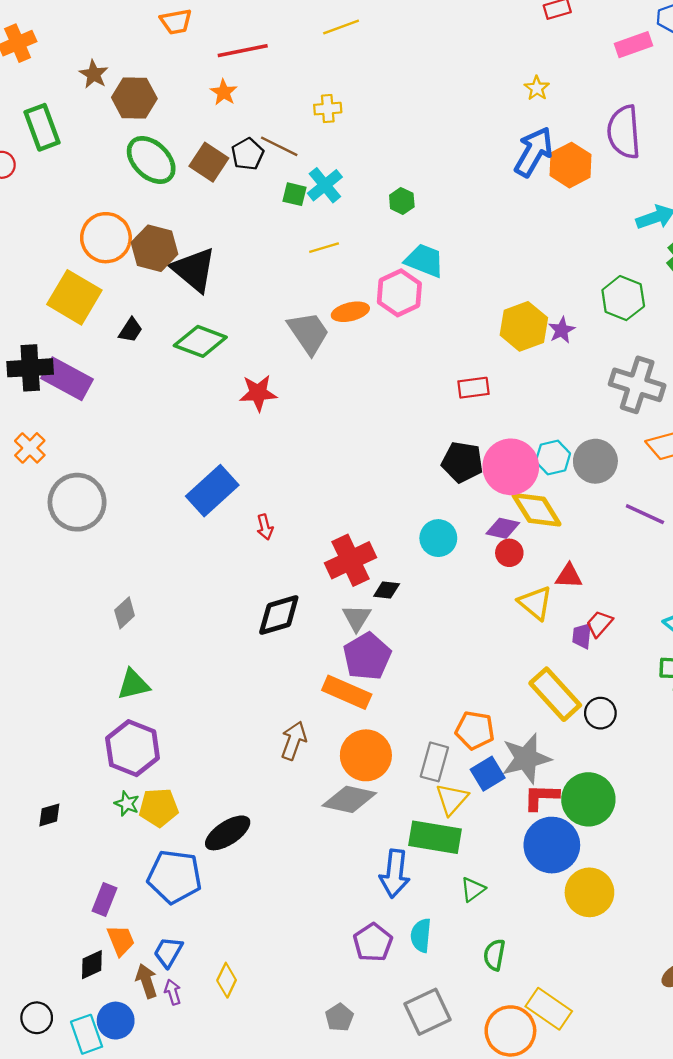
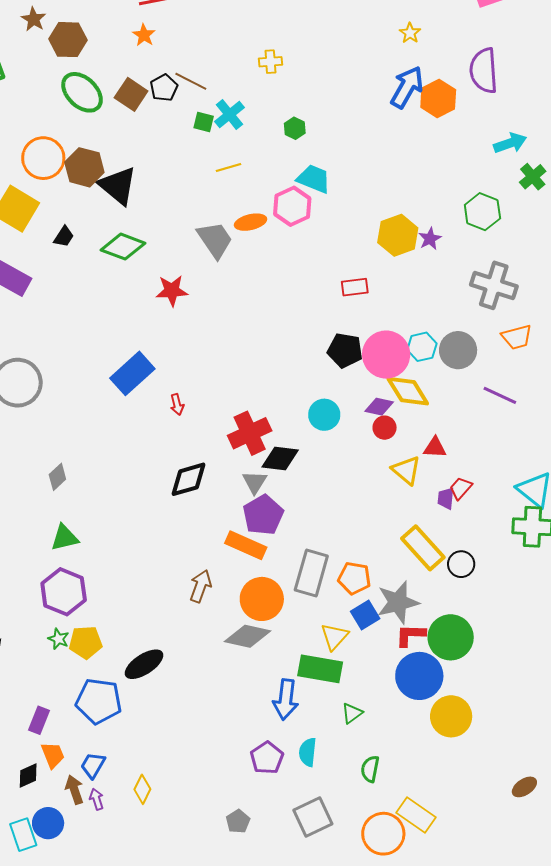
yellow cross: (328, 109) -> (270, 62), moved
black diamond: (387, 590) -> (280, 459), size x1.6
gray rectangle: (434, 762) -> (311, 573), moved, size x1.4

